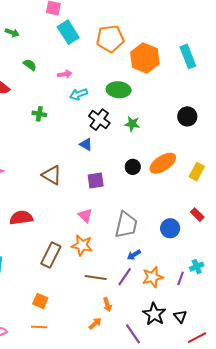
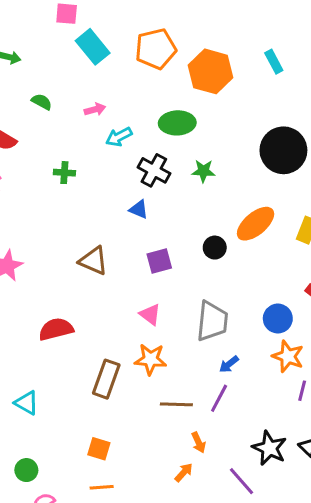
cyan rectangle: (188, 56) -> (274, 62), size x0.7
black circle: (187, 116) -> (283, 150), size x1.6
black circle: (133, 167) -> (215, 248), moved
orange star: (153, 277) -> (288, 356), moved, turned -30

